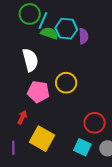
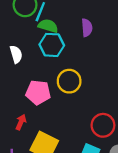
cyan hexagon: (66, 29) -> (52, 45), moved
white semicircle: (30, 60) -> (16, 54), moved, size x0.7

